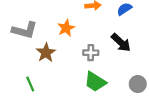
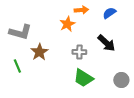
orange star: (66, 28) -> (67, 24), moved
green line: (30, 84) -> (17, 66), moved

